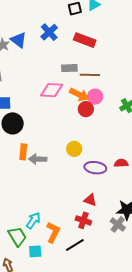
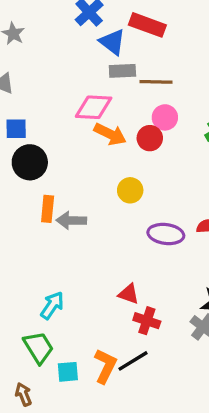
blue triangle: (19, 40) -> (112, 42), moved
orange arrow: (79, 94) -> (110, 134), moved
yellow circle: (74, 149) -> (130, 190), moved
red triangle: (90, 200) -> (129, 294), moved
cyan arrow: (33, 220) -> (52, 305), moved
orange L-shape: (53, 232) -> (105, 366), moved

